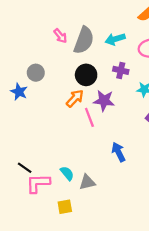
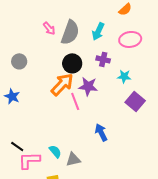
cyan arrow: (115, 39) -> (98, 31), turned -48
gray circle: (36, 73) -> (19, 61), moved
blue star: (19, 92) -> (12, 96), moved
orange arrow: (75, 98) -> (62, 84), size x1.4

